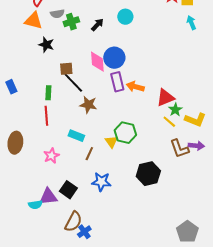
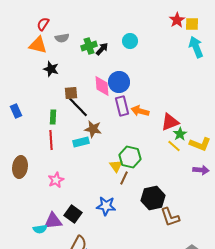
green cross: (71, 22) -> (89, 46), moved
cyan arrow: (191, 23) -> (196, 47), size x1.5
cyan rectangle: (76, 136) -> (81, 142), moved, turned -35
brown L-shape: (179, 149) -> (170, 217), moved
brown line: (89, 154) -> (124, 178), moved

